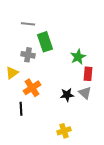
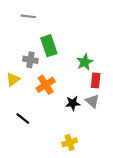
gray line: (28, 24) -> (28, 16), moved
orange cross: (32, 88) -> (46, 85), moved
black line: (21, 109) -> (23, 118), turned -48

